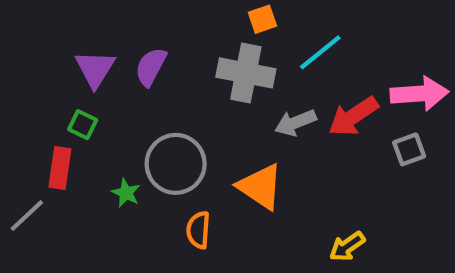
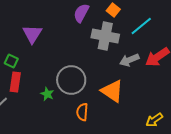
orange square: (262, 19) -> (113, 10), turned -32
purple semicircle: (151, 67) -> (81, 13), moved
green square: (83, 125) -> (11, 61), moved

